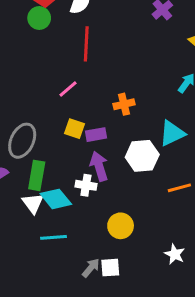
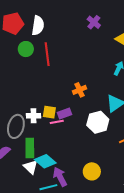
green circle: (39, 18) -> (26, 49), moved
pink line: (68, 89) -> (57, 122), moved, turned 40
purple arrow: (99, 166) -> (60, 177), moved
white cross: (86, 185) -> (33, 116), moved

